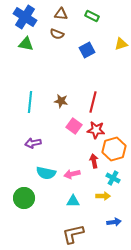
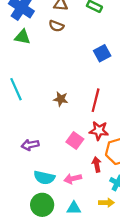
blue square: (87, 50) -> (102, 53), moved
cyan line: (30, 102) -> (16, 89), moved, turned -30
pink square: (74, 126) -> (75, 140), moved
green circle: (24, 198) -> (42, 205), moved

